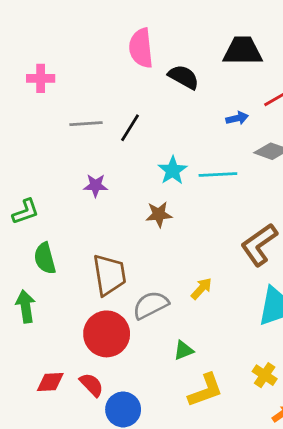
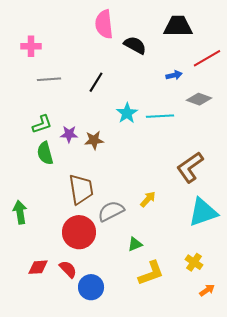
gray line: (86, 124) -> (49, 79), moved
purple star: (96, 186) -> (69, 134), moved
green L-shape: (26, 212) -> (42, 124), moved
brown star: (159, 214) -> (94, 140), moved
green semicircle: (45, 258) -> (45, 153), moved

